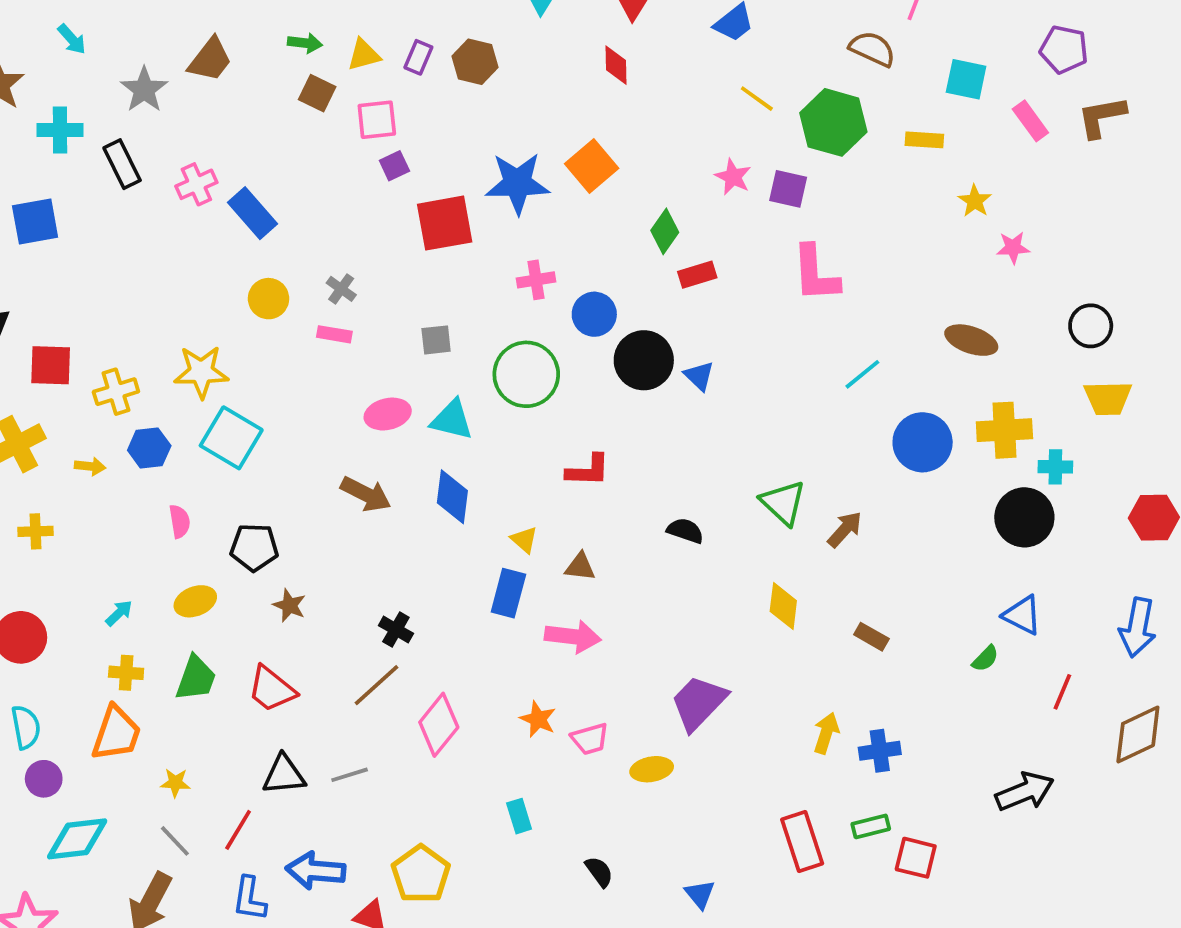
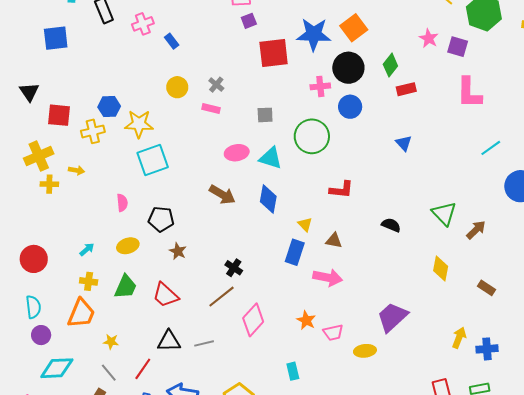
blue rectangle: (252, 213) -> (172, 41), size x0.6
black circle: (644, 360) -> (348, 68), moved
cyan square: (231, 438) -> (153, 160), turned 36
blue hexagon: (149, 448) -> (109, 107), moved
yellow cross: (36, 531) -> (49, 184), moved

